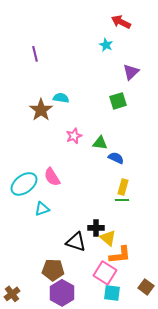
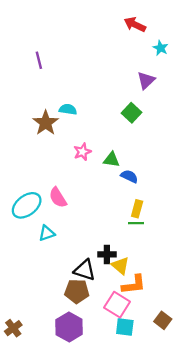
cyan star: (106, 45) -> (161, 48), moved
green square: (118, 101) -> (132, 113), turned -30
brown pentagon: (53, 270) -> (77, 291), moved

